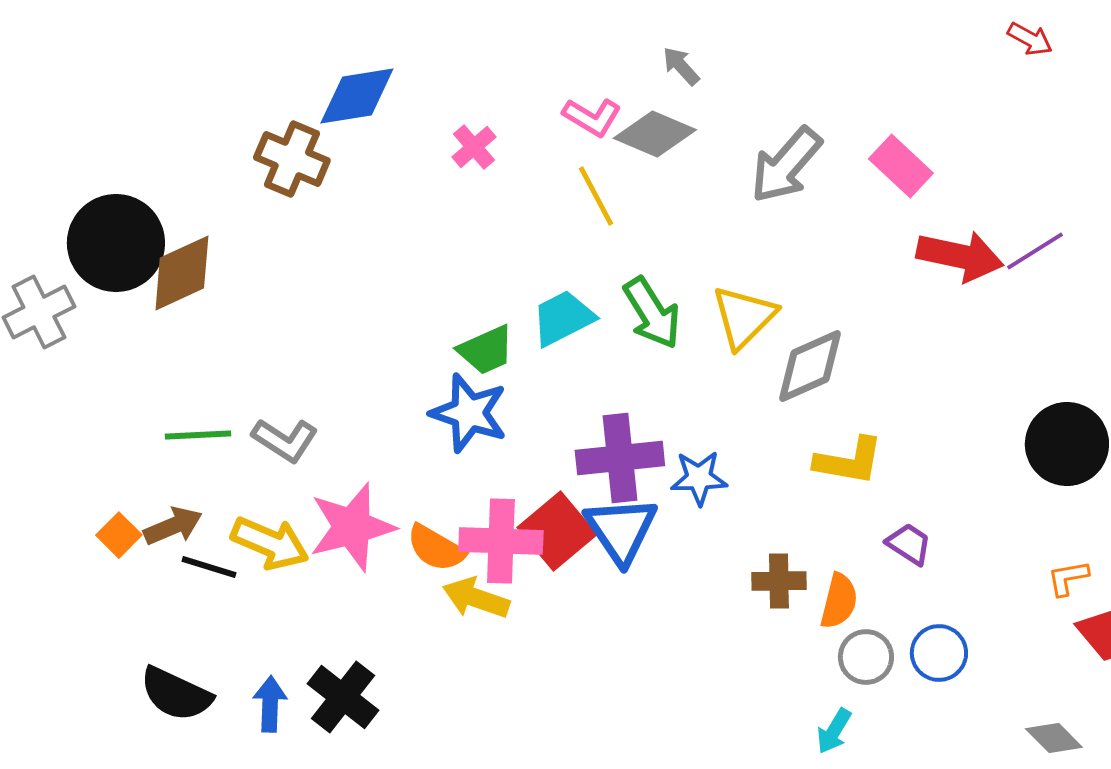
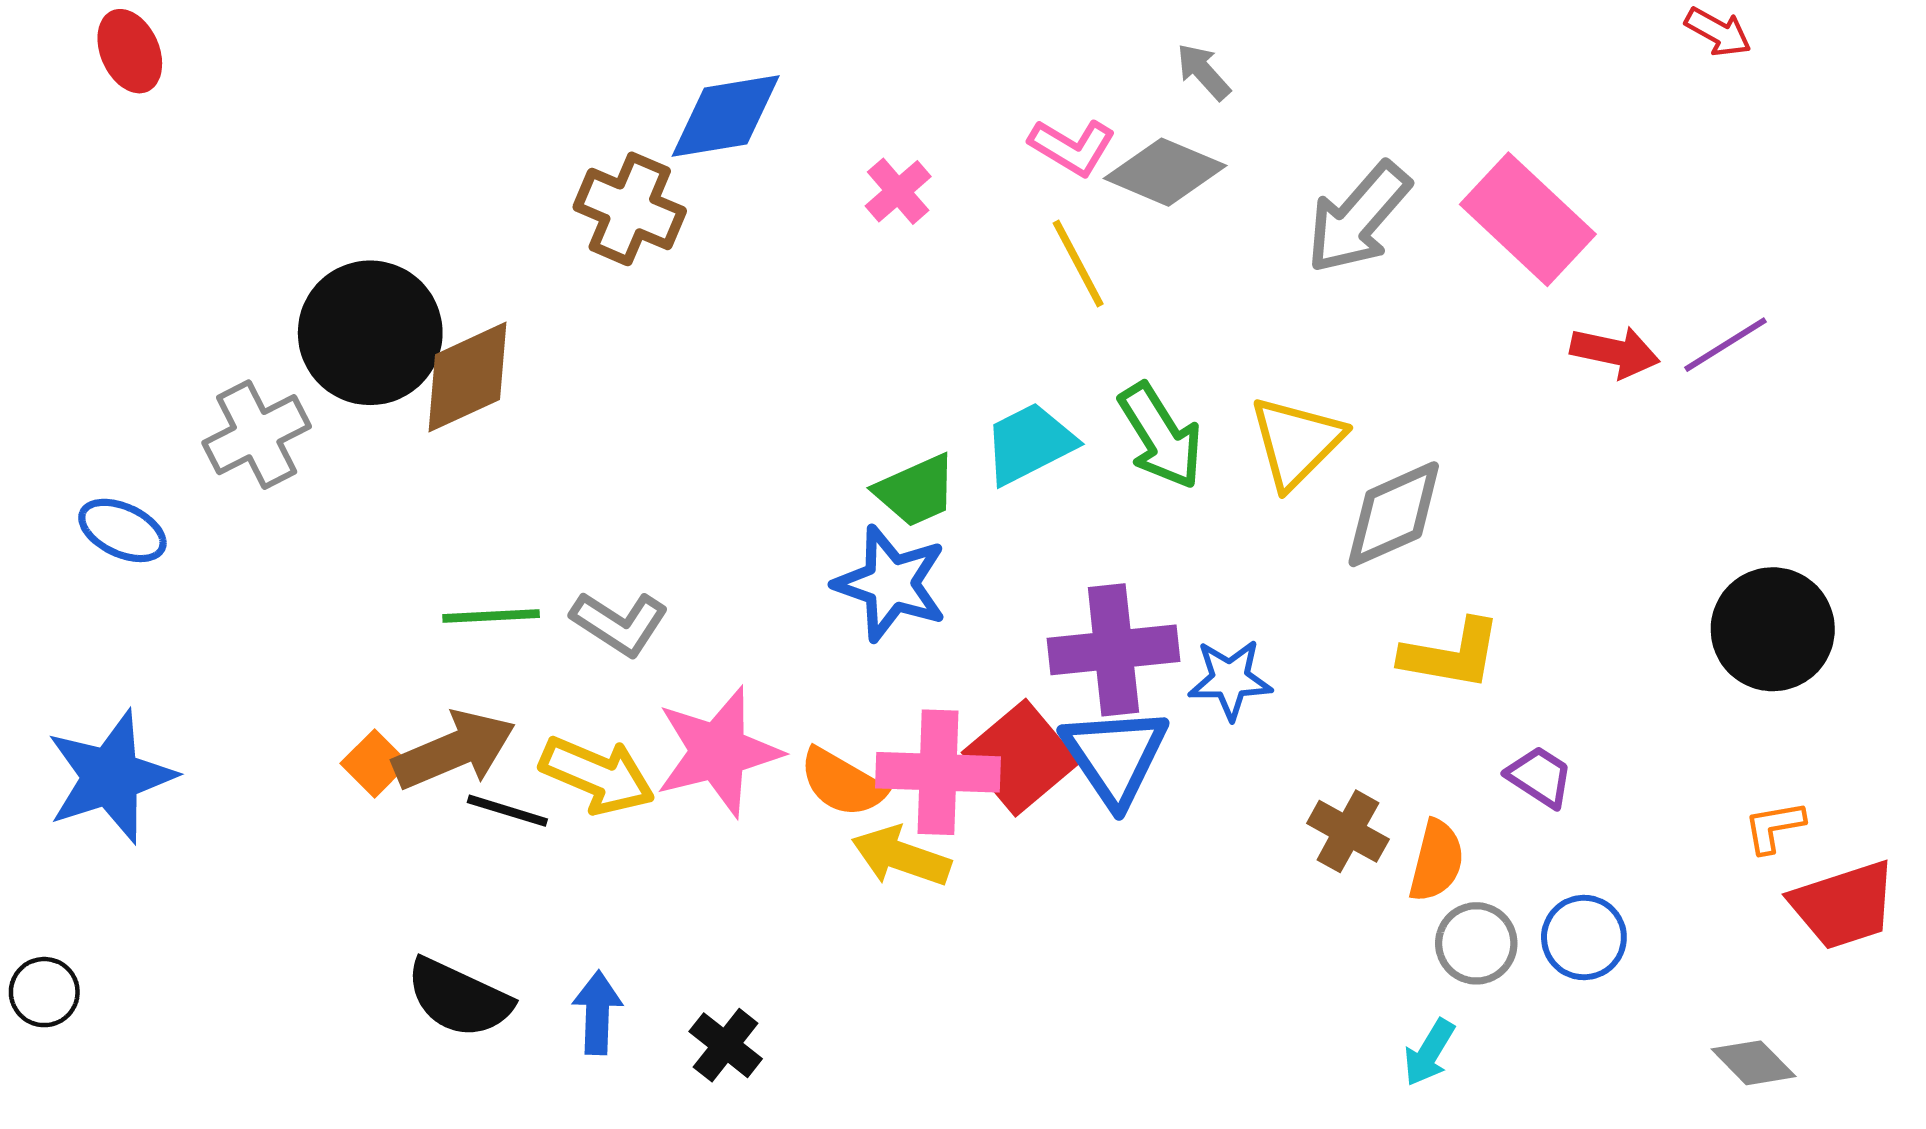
pink rectangle: (901, 166) -> (1528, 219), size x1.4
red arrow: (960, 256) -> (1615, 352), size x0.7
brown arrow: (173, 526) -> (454, 750), size x1.4
brown cross: (779, 581) -> (1348, 831), turned 30
black cross: (343, 697) -> (726, 1045), moved, size x0.7

